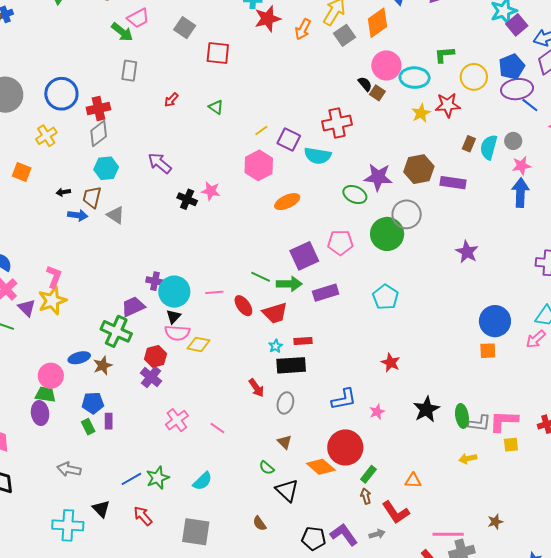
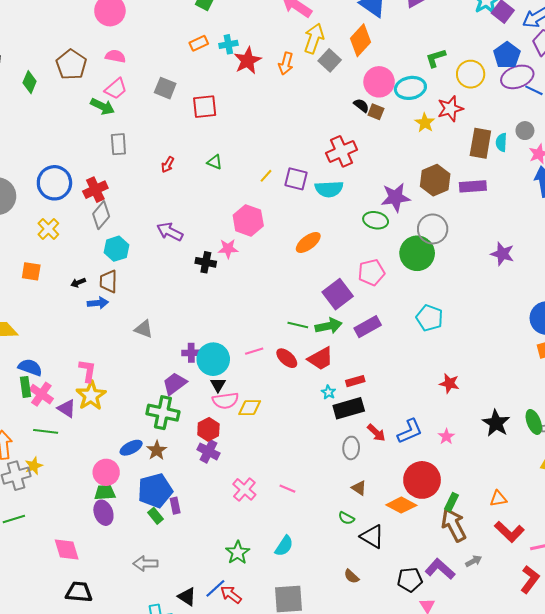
brown rectangle: (469, 144) -> (480, 143), size x1.8
cyan semicircle: (489, 147) -> (501, 142), size x0.7
pink hexagon: (259, 165) -> (248, 220), moved
gray triangle: (116, 215) -> (144, 329), moved
red arrow: (256, 388) -> (376, 433), moved
blue pentagon: (93, 403) -> (155, 491), size x1.5
blue line: (131, 479) -> (215, 588), moved
brown arrow: (366, 496) -> (454, 525), size x2.0
red L-shape: (396, 512) -> (509, 532), moved

